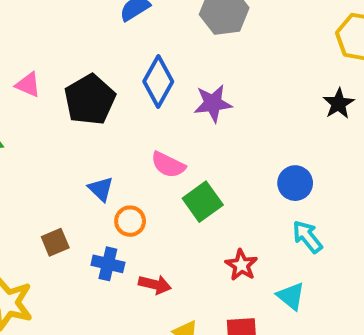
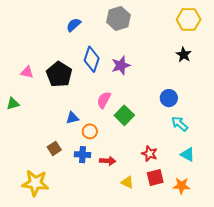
pink semicircle: (168, 165) -> (104, 100), turned 102
blue triangle: (101, 189) -> (72, 118), turned -48
red star: (241, 265) -> (149, 154), moved
cyan triangle: (291, 296) -> (188, 155), moved

